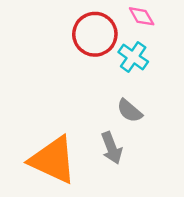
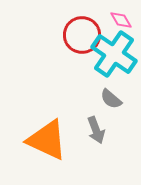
cyan cross: (133, 57) -> (114, 54), size x1.8

